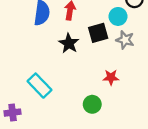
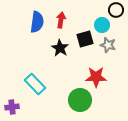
red star: (111, 77) -> (96, 77), size x1.5
green circle: (92, 104) -> (80, 100), size x1.5

